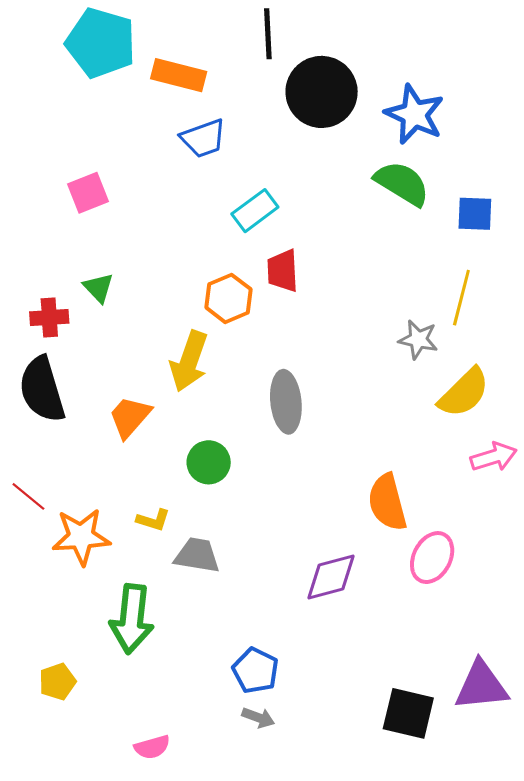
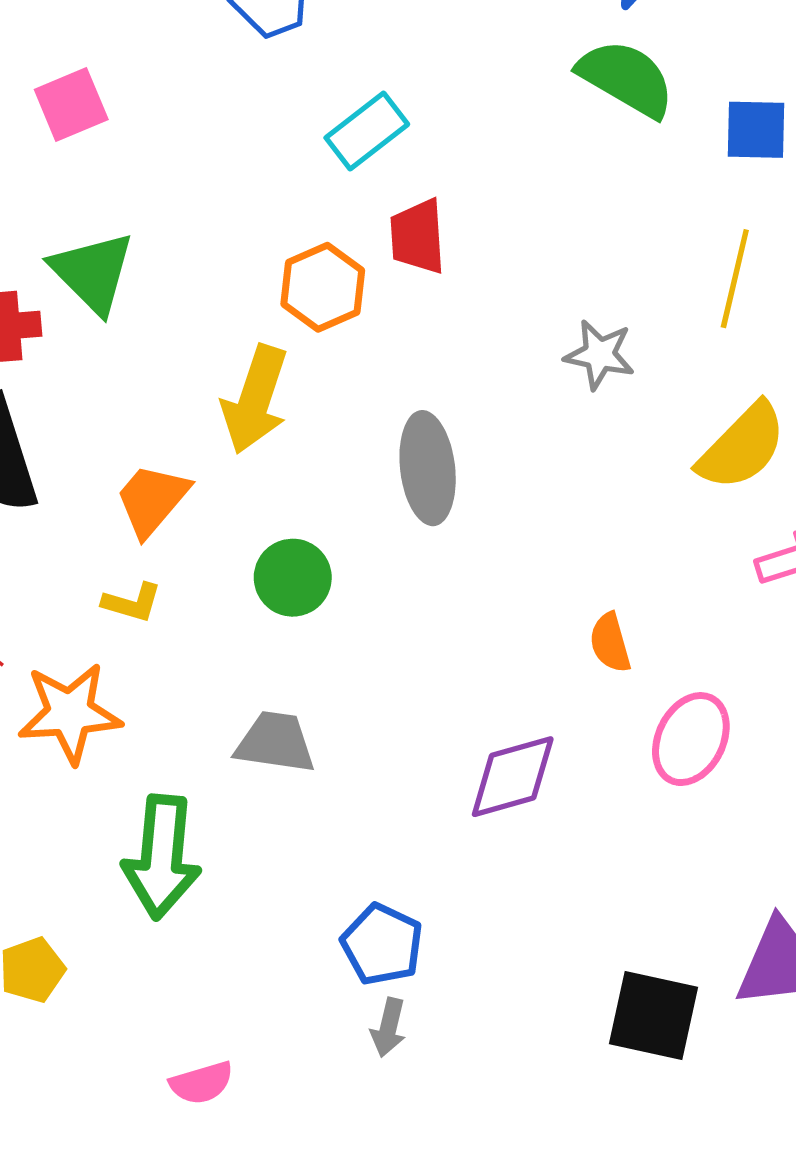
green triangle: (98, 288) -> (93, 272), size x1.6
gray star: (418, 339) -> (600, 355), moved
orange semicircle: (387, 502) -> (610, 643), size x0.6
yellow L-shape: (153, 520) -> (132, 603), moved
gray arrow: (258, 718) -> (388, 1028), turned 84

